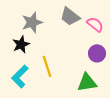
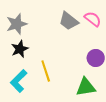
gray star: (32, 22) -> (17, 24), moved
pink semicircle: (95, 24) -> (93, 19), moved

